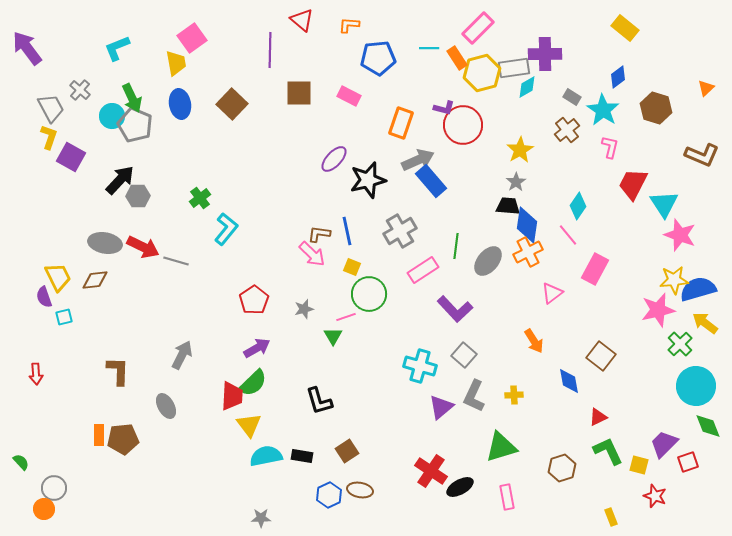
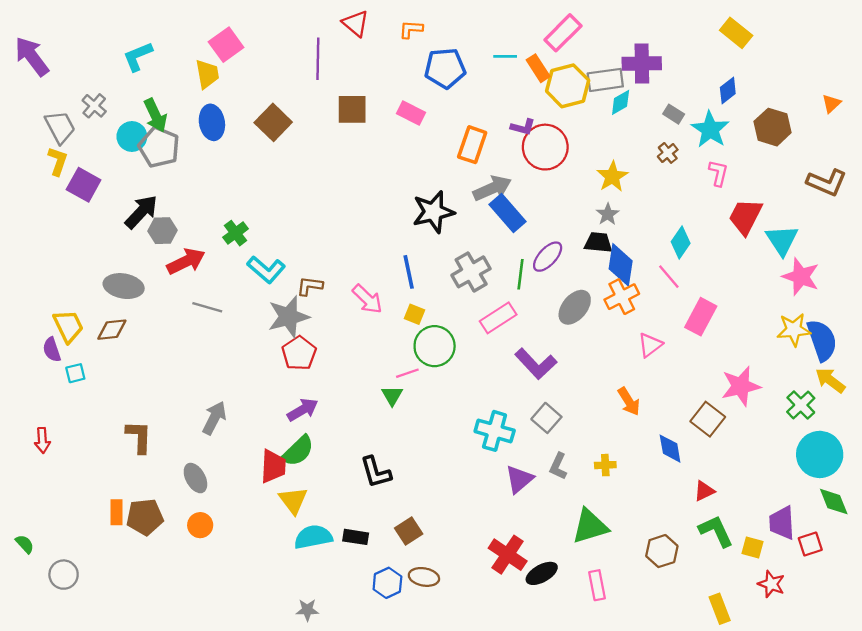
brown cross: (567, 130) -> (668, 153), size x0.7
purple ellipse: (334, 159) -> (548, 257), moved
cyan L-shape: (226, 229) -> (266, 270), turned 92
brown L-shape: (319, 234) -> (310, 286), moved
green line: (456, 246) -> (521, 274), moved
red arrow: (143, 247) -> (186, 261), moved, turned -52
blue semicircle: (698, 289) -> (822, 340), turned 87
gray star: (304, 309) -> (288, 317), moved, size x1.8
pink star: (658, 310) -> (741, 386), moved
gray L-shape: (474, 396) -> (558, 466), size x0.7
purple trapezoid: (664, 444) -> (782, 523), turned -48
orange circle: (44, 509) -> (200, 525), moved
yellow rectangle: (611, 517) -> (720, 609), size x1.4

